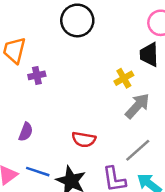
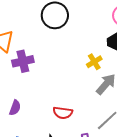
purple cross: (37, 75) -> (23, 61), size x1.5

